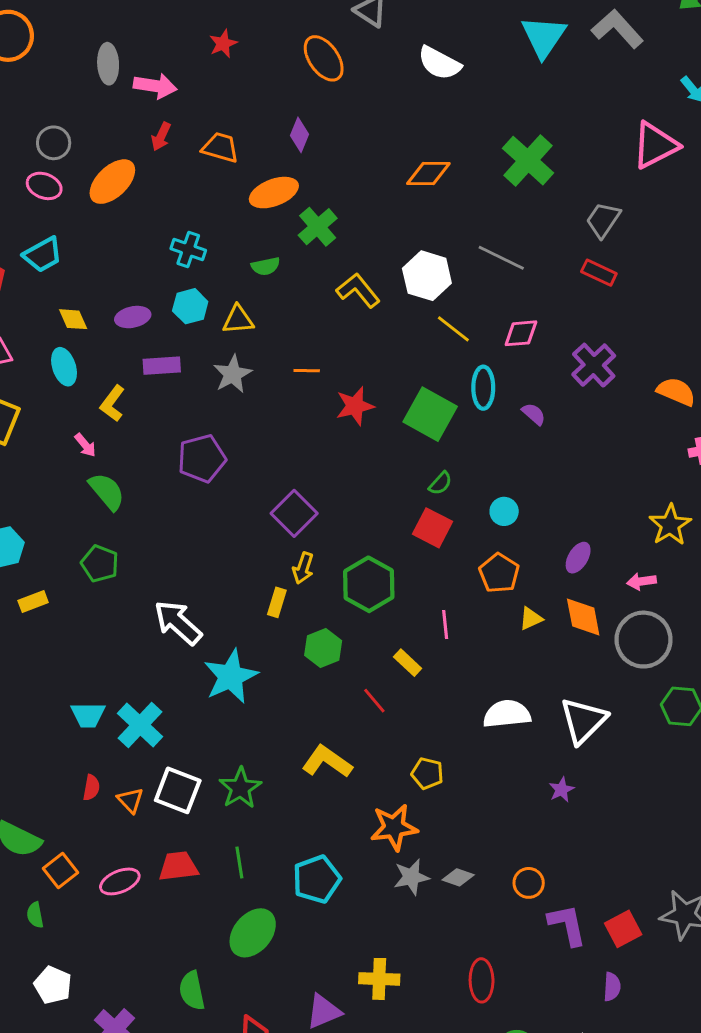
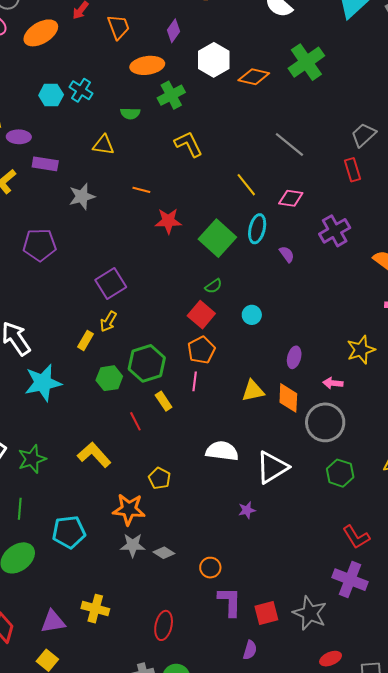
orange trapezoid: (220, 147) -> (118, 27), turned 40
green cross: (528, 161) -> (306, 62), moved
red rectangle: (599, 273) -> (352, 170), turned 35
white hexagon: (427, 276) -> (214, 60), moved
cyan hexagon: (190, 306) -> (51, 95), moved
purple ellipse: (133, 317) -> (19, 137), moved
gray star: (233, 374) -> (82, 196), moved
purple pentagon: (202, 459) -> (40, 245), moved
purple ellipse: (578, 558) -> (294, 357), turned -30
orange pentagon: (499, 573) -> (201, 350), moved
green hexagon: (369, 584) -> (147, 363), moved
yellow triangle: (531, 619) -> (253, 391), size x1.4

